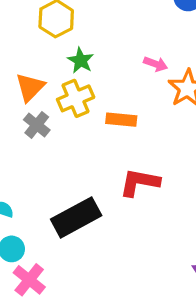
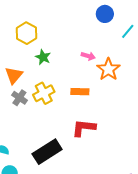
yellow cross: (76, 98) -> (44, 93), moved
orange rectangle: (121, 120) -> (80, 92), moved

